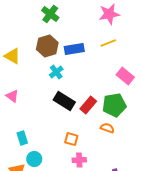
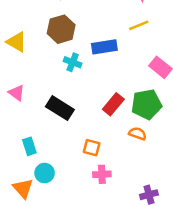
blue rectangle: (74, 49) -> (104, 47), moved
cyan cross: (56, 72) -> (73, 62), turned -32
black rectangle: (64, 101) -> (60, 108), moved

